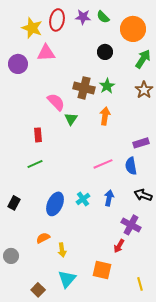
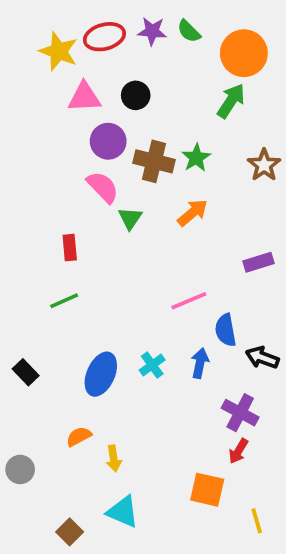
red ellipse: (57, 20) -> (104, 37), turned 65
black circle: (105, 52) -> (136, 95), moved
green arrow: (143, 59) -> (231, 101), moved
purple circle: (18, 64) -> (108, 141), moved
orange arrow: (105, 116) -> (193, 213), turned 42
blue semicircle: (131, 166) -> (226, 330), moved
black rectangle: (14, 203) -> (26, 372), turned -72
red arrow: (119, 246) -> (238, 451), moved
orange square: (102, 270) -> (207, 490), moved
cyan triangle: (67, 279) -> (123, 512), turned -48

